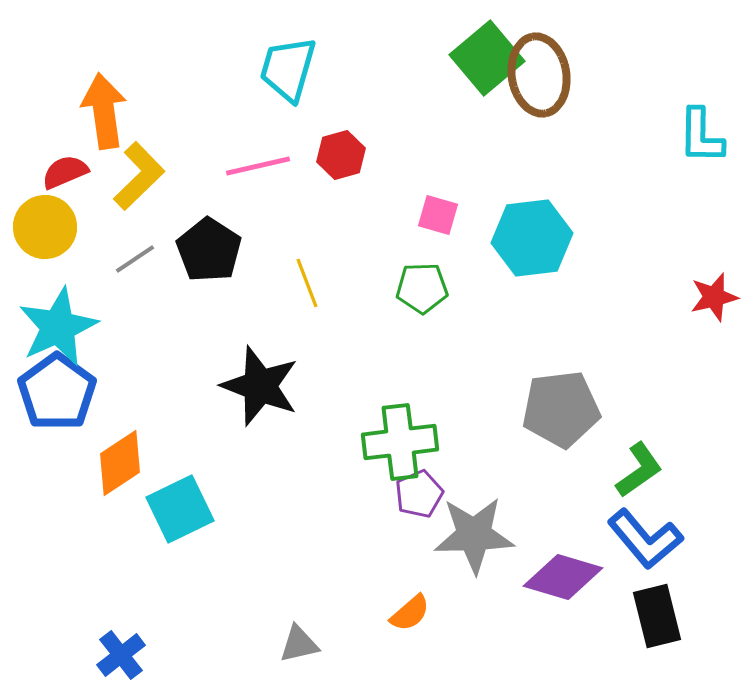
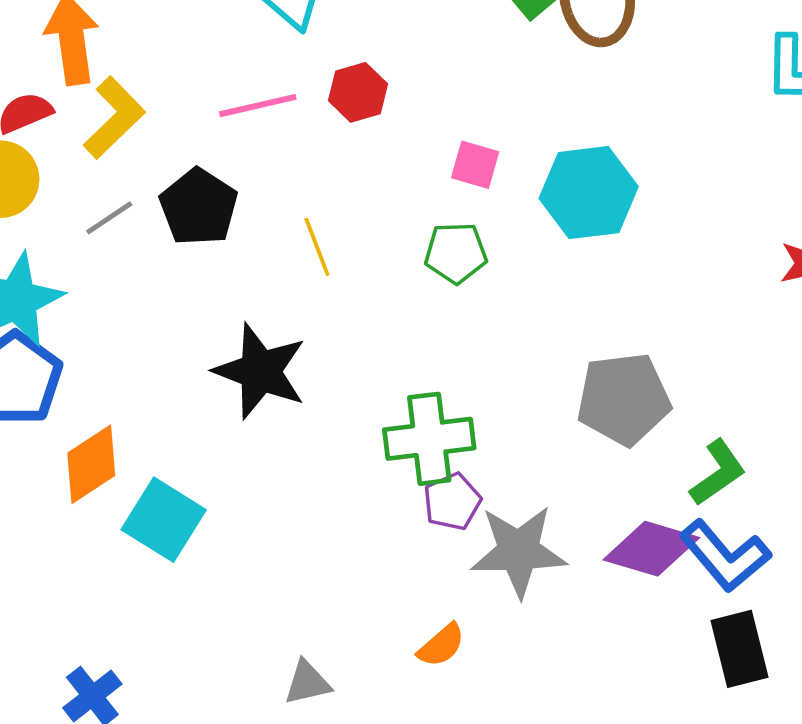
cyan square: (180, 509) -> (164, 520), turned -32
purple diamond: (563, 577) -> (651, 549), moved

